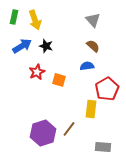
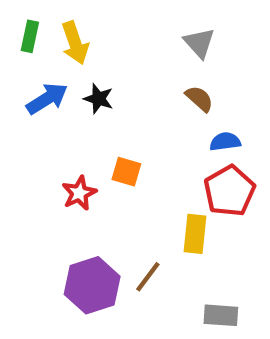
blue semicircle: (87, 66) -> (225, 142), moved
red star: (37, 72) -> (79, 193), moved

